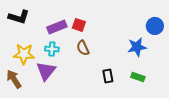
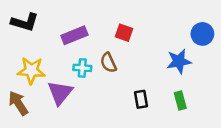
red square: (79, 25) -> (124, 33), moved
cyan cross: (52, 49) -> (82, 68), moved
green rectangle: (138, 77) -> (180, 101), turned 56

